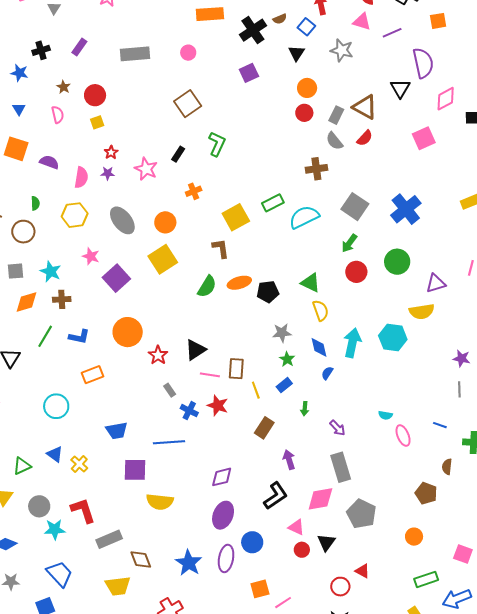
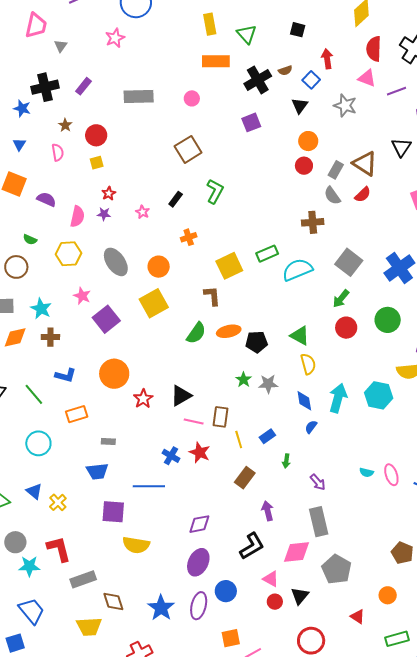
black cross: (41, 50) -> (45, 87), size x1.5
pink star: (146, 169) -> (143, 212), size x0.6
green semicircle: (35, 203) -> (30, 240), turned 112
green line: (45, 336) -> (34, 394), moved, turned -75
green star: (287, 359) -> (244, 380), moved
gray rectangle: (170, 390) -> (108, 441), moved, turned -56
pink ellipse: (403, 436) -> (391, 475), moved
red triangle: (362, 571) -> (358, 617), moved
red circle: (340, 587) -> (311, 641), size x1.4

